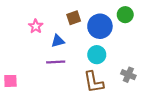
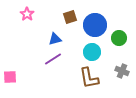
green circle: (125, 15) -> (119, 38), moved
pink star: (36, 26) -> (27, 14), moved
purple line: (56, 62) -> (53, 59), turned -30

